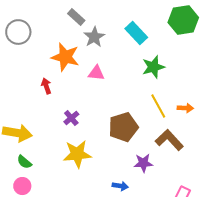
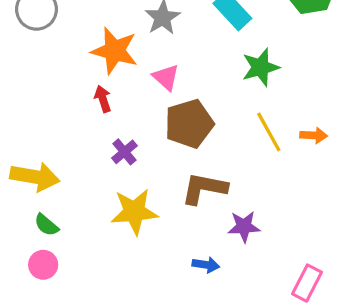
pink triangle: (96, 73) -> (166, 77), turned 36
red arrow: (46, 86) -> (103, 99), moved
brown pentagon: (123, 127) -> (189, 124), moved
brown L-shape: (169, 140) -> (204, 188), moved, turned -36

